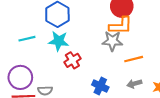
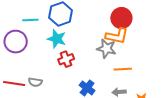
cyan line: (27, 39) -> (30, 20), moved
purple circle: (20, 77) -> (16, 42), moved

